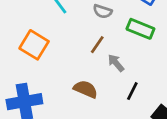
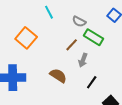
green rectangle: (140, 29) -> (94, 37), moved
gray arrow: (116, 63) -> (83, 60), turned -128

